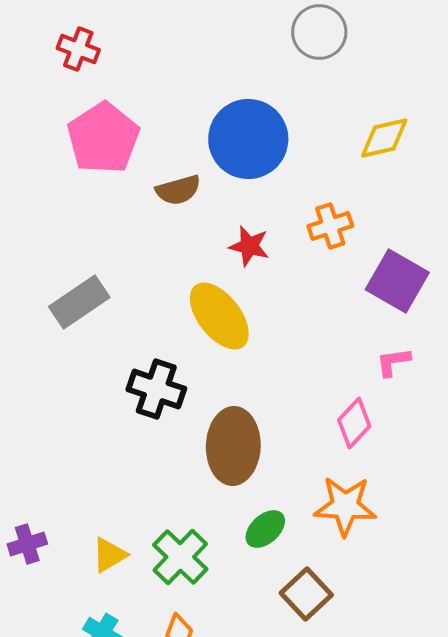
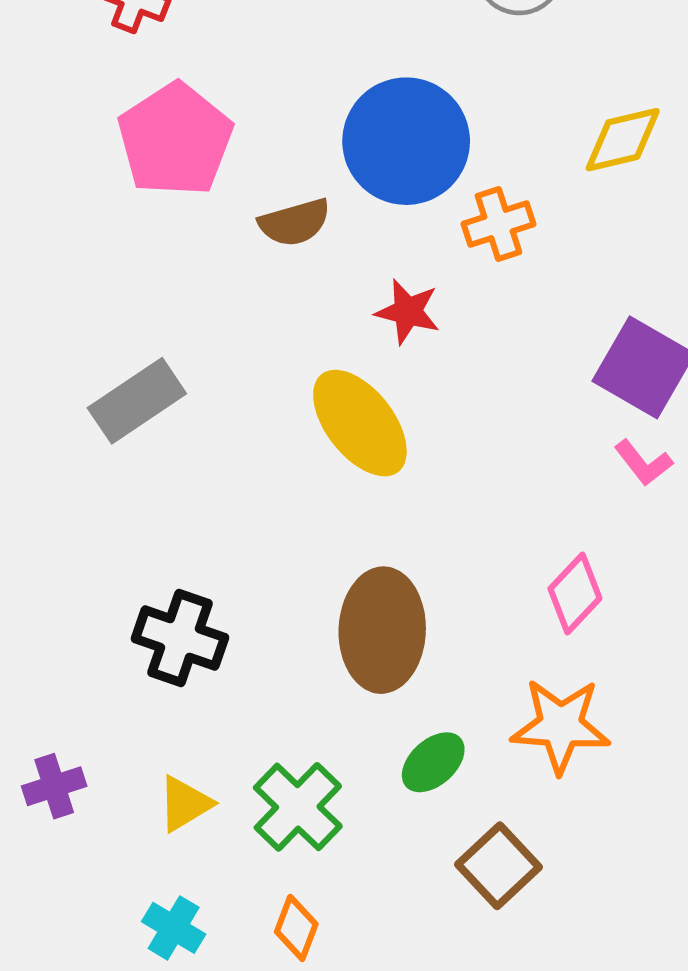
orange cross: (330, 226) -> (498, 224), moved
pink L-shape: (393, 362) -> (643, 463), moved, turned -120
black cross: (156, 389) -> (180, 638), moved

